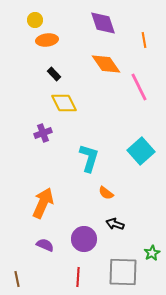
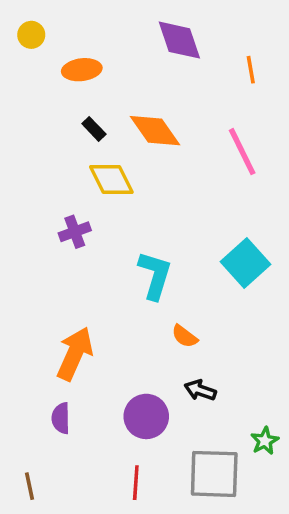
yellow circle: (35, 20) -> (31, 35), moved
orange diamond: (106, 64) -> (155, 131), moved
purple semicircle: (45, 245) -> (61, 418), moved, turned -114

